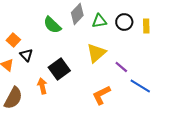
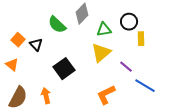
green triangle: (99, 21) -> (104, 30), moved
yellow rectangle: (146, 26) -> (141, 39), moved
black triangle: (26, 55) -> (36, 45), moved
orange arrow: (42, 86) -> (46, 96), moved

